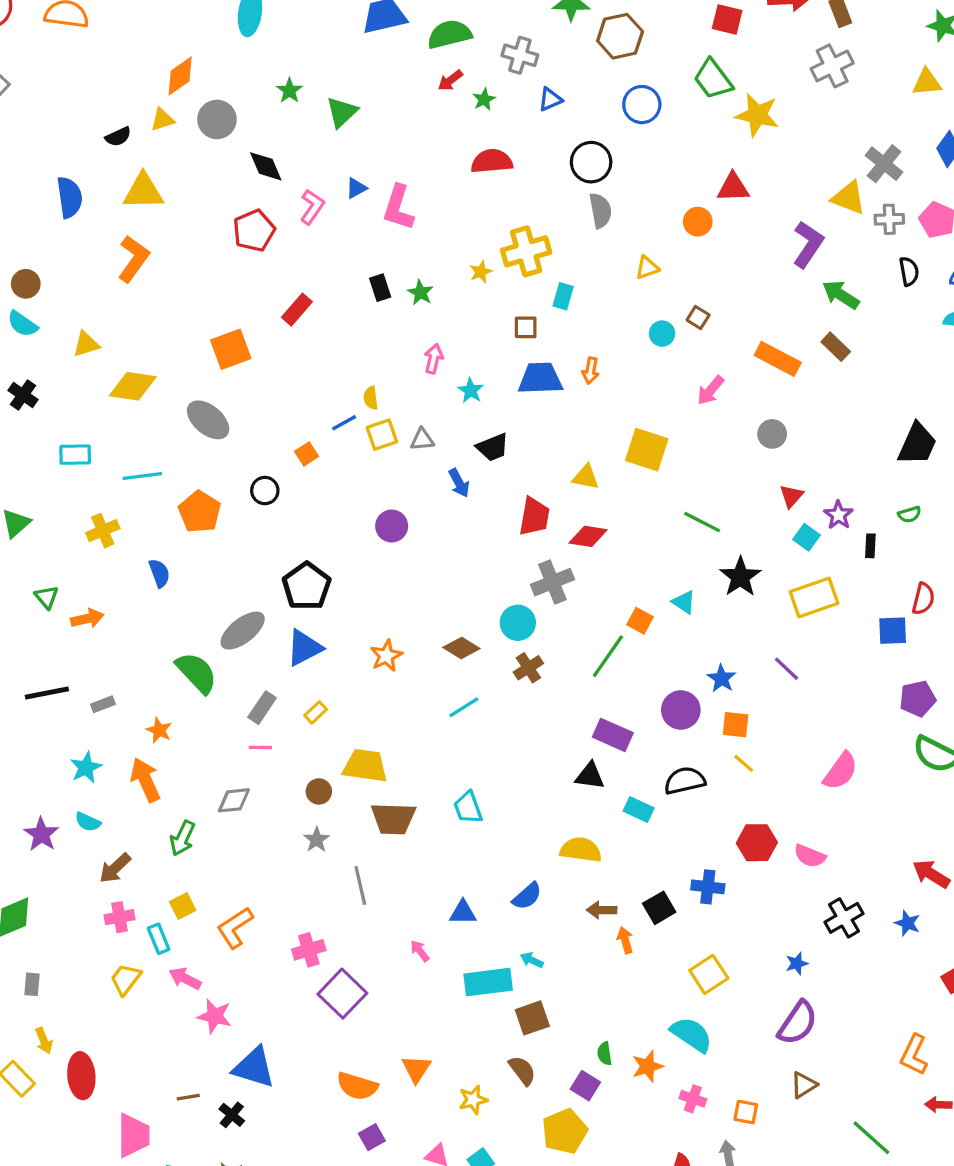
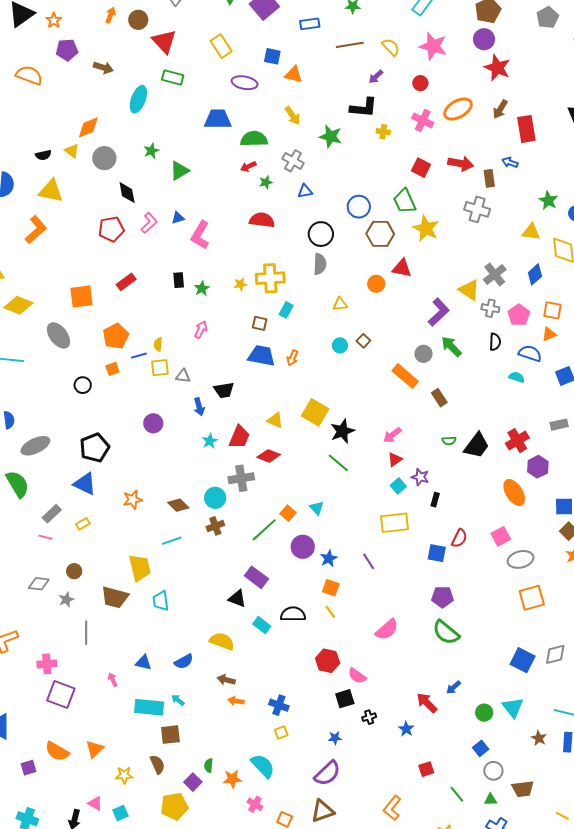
brown hexagon: (620, 36) -> (380, 234), moved
gray cross: (832, 66) -> (477, 209), turned 30
yellow triangle: (162, 120) -> (72, 151), turned 42
brown rectangle: (836, 347) -> (439, 398), moved
cyan star: (471, 390) -> (210, 441), moved
pink arrow: (710, 390) -> (392, 435), moved
gray circle: (772, 434) -> (423, 354), moved
orange pentagon: (200, 512) -> (116, 336), moved
green semicircle: (910, 514) -> (449, 441), moved
purple star: (838, 515) -> (420, 477), turned -30
black star: (740, 577) -> (342, 431), moved
gray ellipse: (243, 631) -> (35, 446), moved
blue triangle: (304, 648) -> (85, 484), turned 40
purple circle: (681, 710) -> (303, 547), moved
yellow trapezoid: (365, 766) -> (140, 568), moved, turned 56
gray diamond: (234, 800) -> (39, 584), moved
blue cross: (708, 887) -> (279, 705), moved
black square: (659, 908) -> (345, 699), moved
black cross: (844, 918) -> (369, 717), size x0.6
orange arrow: (625, 940) -> (236, 701), turned -77
yellow square: (709, 974) -> (281, 733), size x0.6
purple square: (342, 994) -> (61, 694), turned -36
brown triangle: (804, 1085) -> (323, 811), size x1.4
purple square: (372, 1137) -> (28, 768), moved

